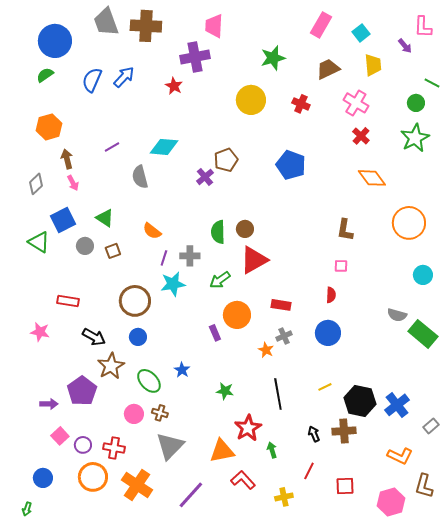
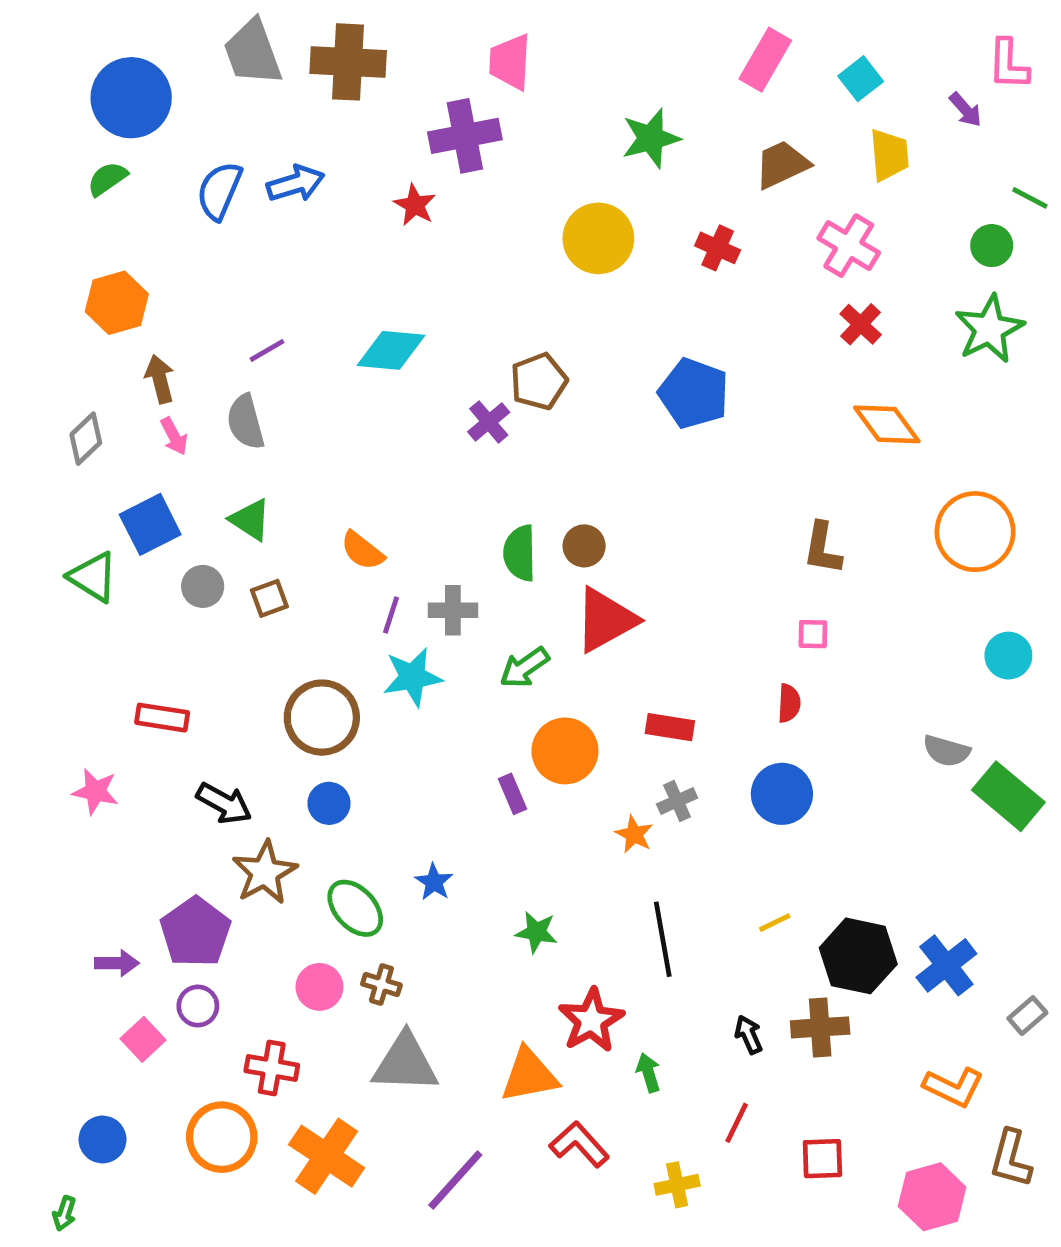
blue arrow: (124, 77) -> (296, 184), turned 30
gray semicircle: (140, 177) -> (246, 422), moved
purple circle: (83, 445) -> (198, 1006), moved
gray triangle: (170, 446) -> (405, 1063), turned 48

